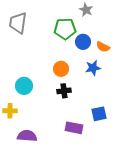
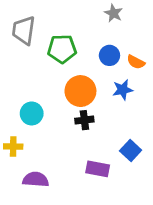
green pentagon: (65, 29) -> (62, 49), moved
orange circle: (61, 69) -> (80, 91), size x1.5
blue square: (99, 114) -> (131, 150), turned -35

